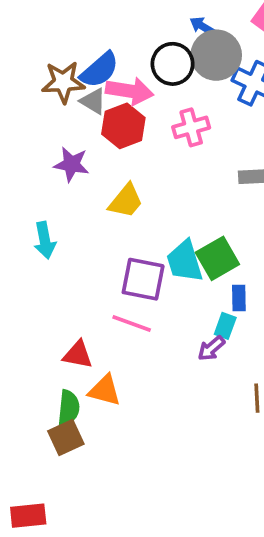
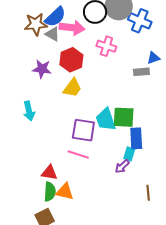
red hexagon: (123, 126) -> (71, 60), moved
pink cross: (191, 127) -> (106, 46), turned 36
green square: (217, 258) -> (124, 117), turned 35
blue rectangle: (239, 298) -> (136, 138), size x1.5
green semicircle: (69, 408) -> (50, 192), moved

